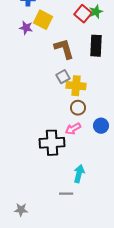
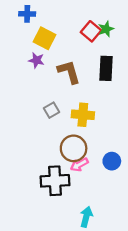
purple star: (26, 28) -> (36, 60), moved
gray square: (63, 77) -> (52, 110), moved
brown circle: (78, 108) -> (74, 148), moved, size x1.5

